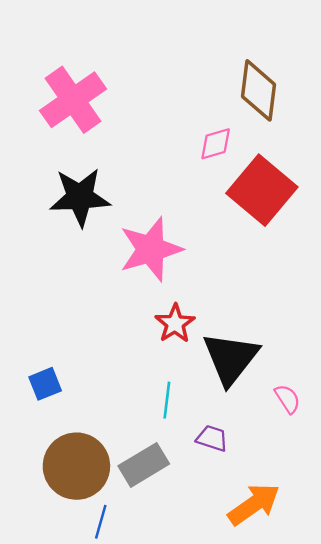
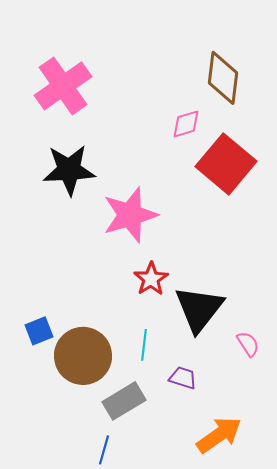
brown circle: (76, 466) -> (83, 356), moved
blue line: (101, 522) -> (104, 450), moved

